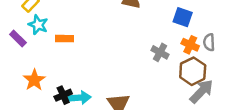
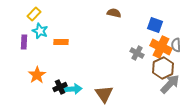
purple rectangle: (18, 39) -> (24, 42), turned 48
orange cross: (190, 45) -> (161, 47), size x1.5

